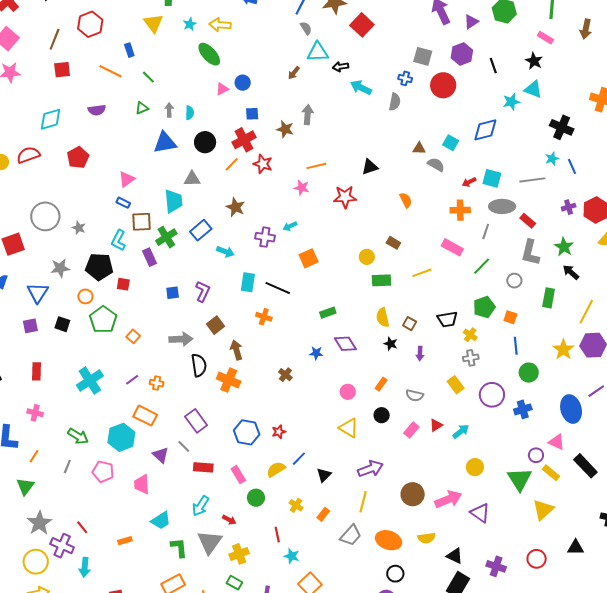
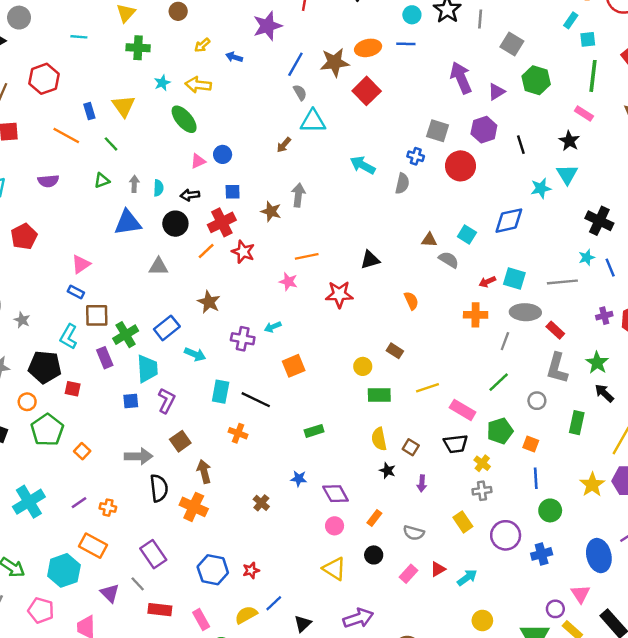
yellow triangle: (153, 23) -> (124, 106), moved
black arrow: (340, 67) -> (190, 195), moved
cyan triangle: (533, 89) -> (567, 174), turned 36
cyan trapezoid: (173, 201) -> (147, 369), moved
pink rectangle: (452, 247) -> (463, 410), moved
purple diamond: (345, 344) -> (336, 494), moved
pink triangle: (557, 442) -> (580, 594), turned 30

